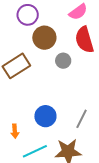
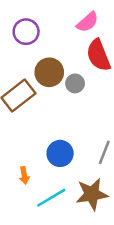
brown circle: (44, 38) -> (49, 72), moved

